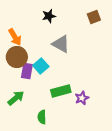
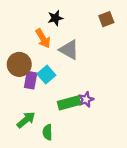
orange arrow: (15, 37) -> (43, 38), moved
green arrow: (16, 98) -> (26, 120), moved
purple star: (82, 98) -> (86, 99), moved

